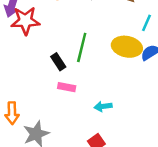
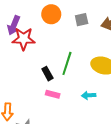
cyan arrow: (103, 106) -> (89, 95), moved

